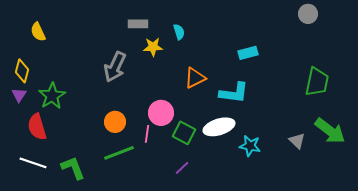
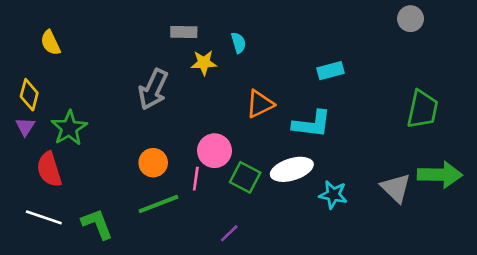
green arrow: (330, 131) -> (440, 175), turned -36
gray triangle: (297, 141) -> (396, 188), size x1.4
purple line: (182, 168) -> (229, 233), moved

